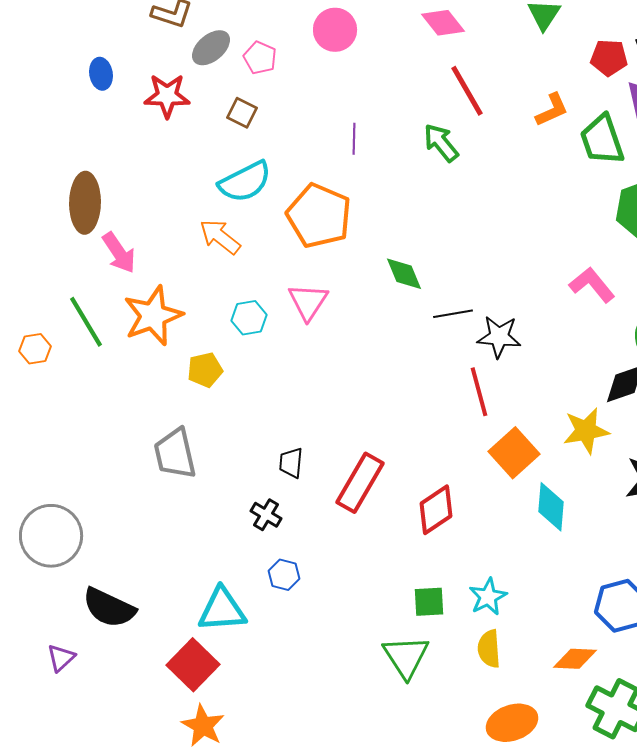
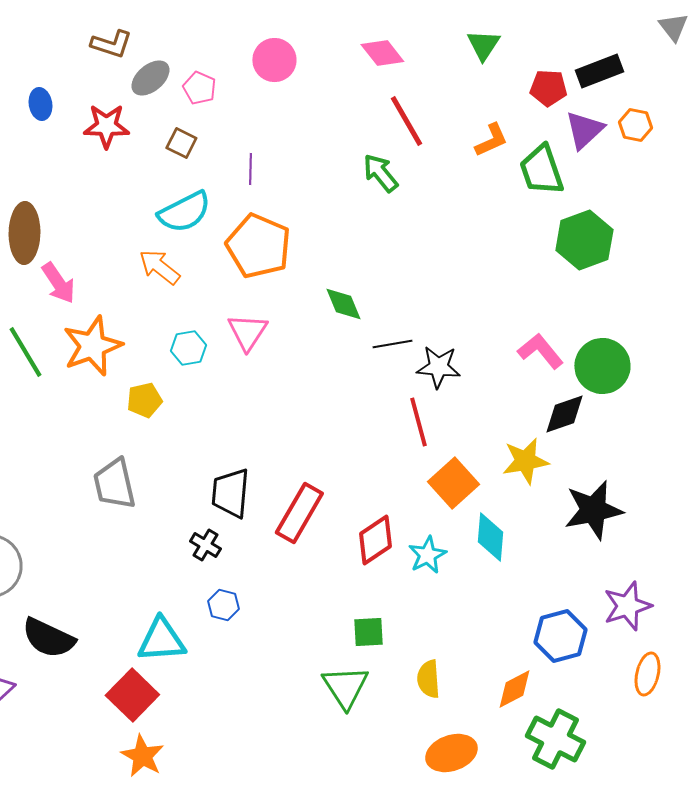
purple line: (354, 139) -> (250, 169), moved
pink L-shape: (592, 285) -> (540, 351), moved
black trapezoid: (291, 463) -> (230, 493), size x1.6
cyan star: (488, 597) -> (427, 555), moved
orange diamond: (575, 659) -> (514, 689), turned -30

